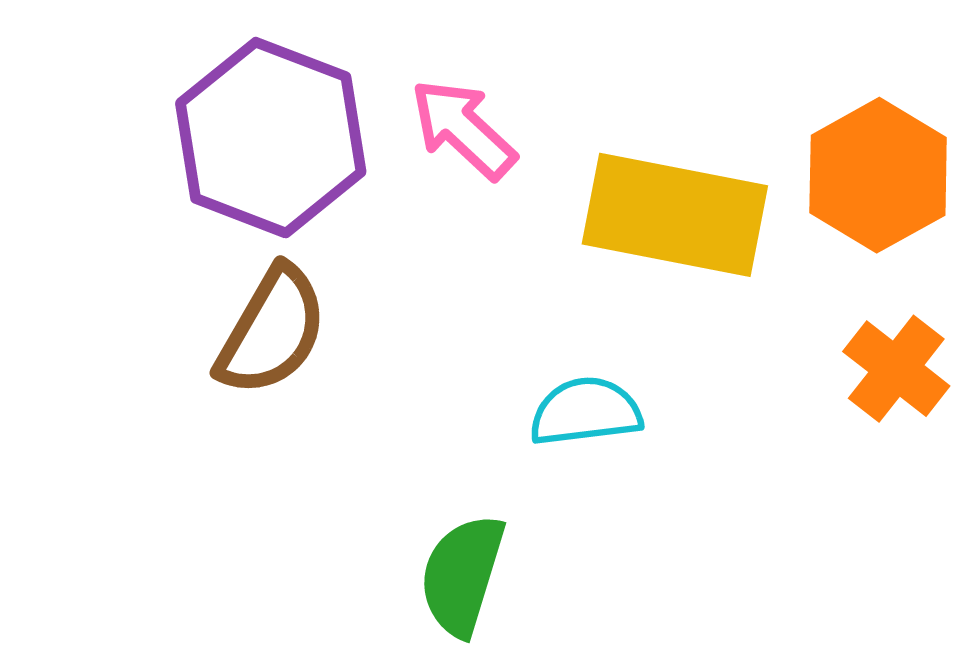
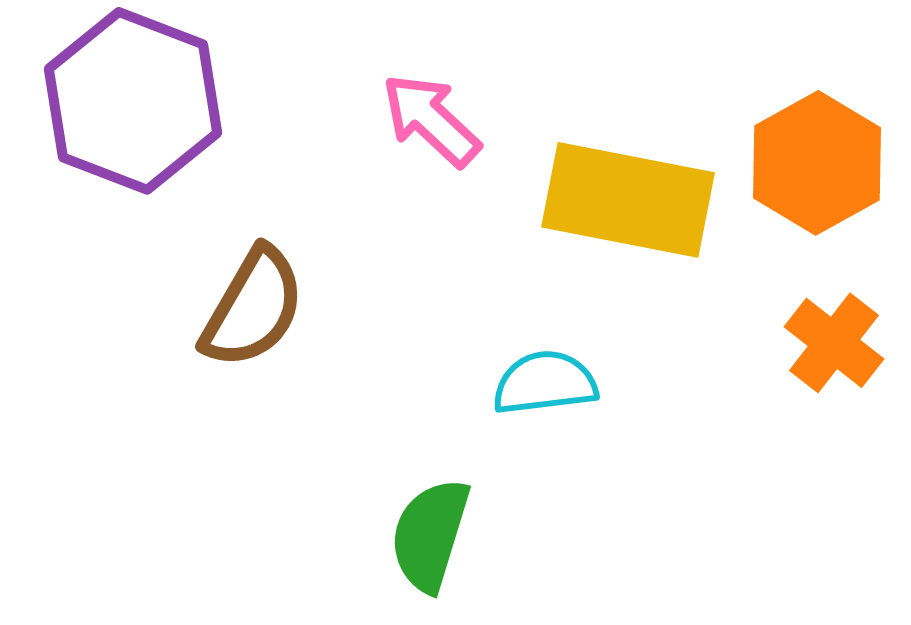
purple hexagon: (271, 138) -> (133, 101), moved

